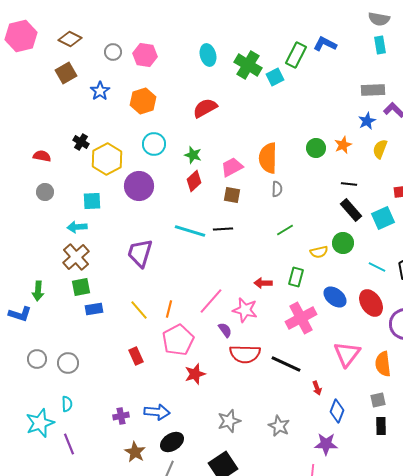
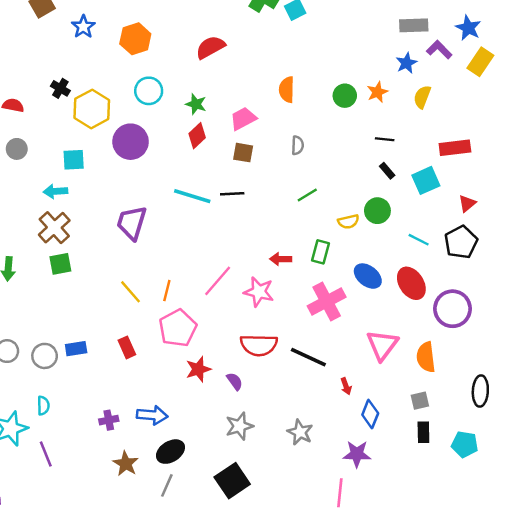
orange semicircle: (268, 158) -> (287, 90), moved, size x0.7
black rectangle: (351, 210) -> (387, 171), size x0.6
blue rectangle: (94, 309) -> (76, 349), moved
purple semicircle: (225, 330) -> (235, 381), moved

